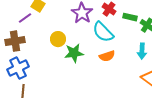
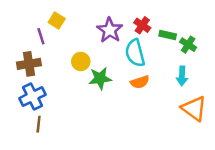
purple line: (25, 18) -> (41, 36), turned -72
cyan semicircle: (103, 32) -> (135, 53), turned 30

